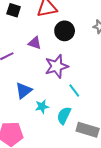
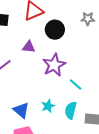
blue triangle: (24, 91) -> (21, 110), moved, turned -30

